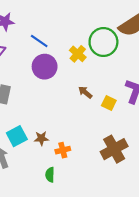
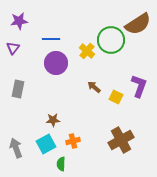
blue line: (39, 41) -> (51, 39), turned -36
cyan square: (17, 136) -> (46, 144), moved
brown star: (41, 138) -> (53, 120), moved

